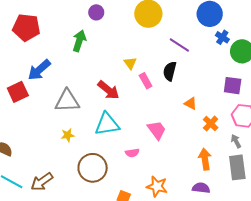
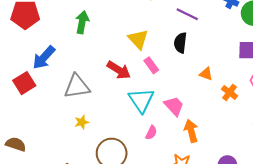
yellow triangle: (130, 63) -> (138, 39), size x1.5
pink rectangle: (146, 81) -> (151, 65), moved
cyan triangle: (107, 124) -> (141, 100), moved, turned -48
pink semicircle: (132, 153) -> (151, 133), turned -48
orange arrow: (205, 159) -> (191, 131), moved

